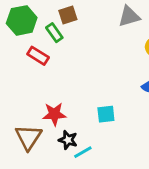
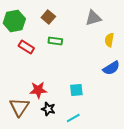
brown square: (68, 15) -> (48, 17), turned -32
green rectangle: (54, 33) -> (55, 41), moved, turned -48
cyan line: (83, 152) -> (73, 118), moved

